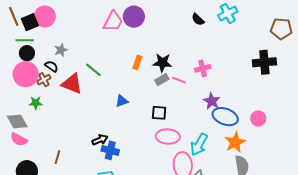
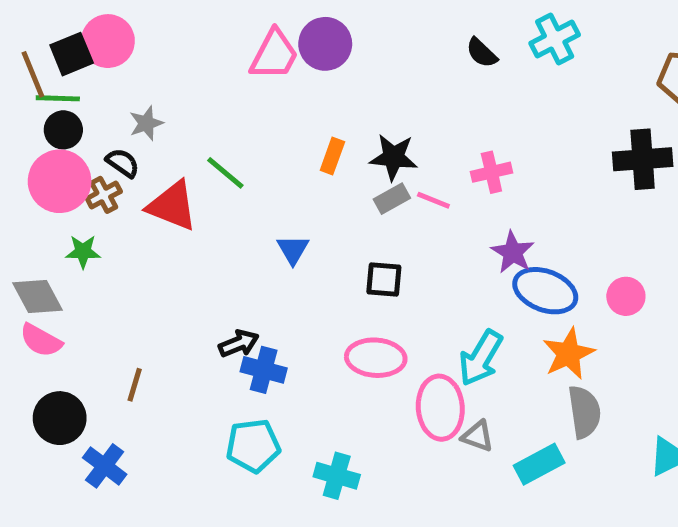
brown line: (14, 17) -> (33, 74), moved
blue triangle: (122, 101) -> (293, 250), turned -40
pink ellipse: (168, 137) -> (376, 358), moved

